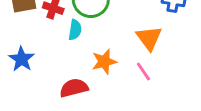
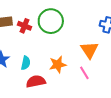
cyan semicircle: (75, 30) -> (26, 63), moved

